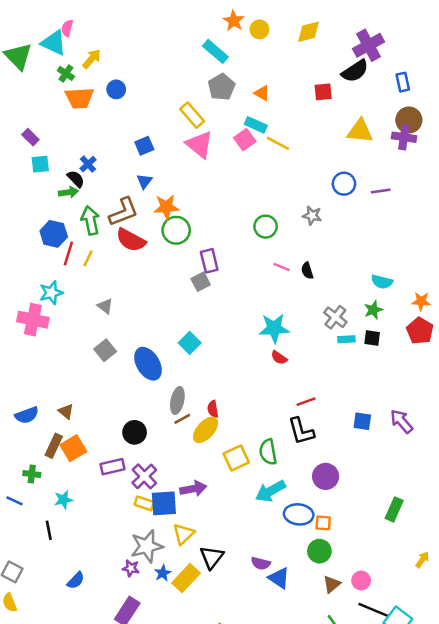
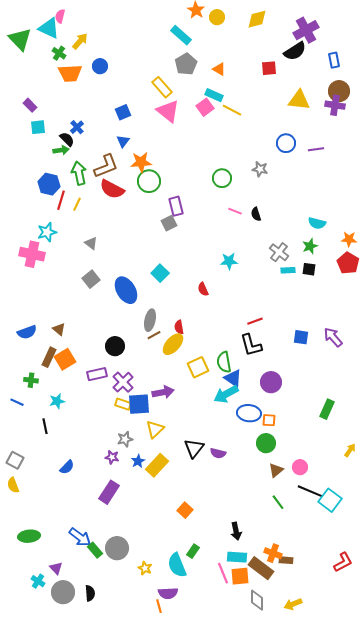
cyan star: (274, 328) -> (229, 261), size x0.7
red semicircle: (279, 358) -> (203, 289), moved, turned 32
gray star: (147, 546) -> (125, 439), size x0.6
black triangle: (212, 557) -> (194, 448), moved
blue triangle: (279, 578) -> (233, 378), moved

